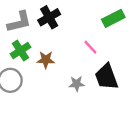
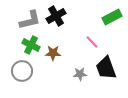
green cross: (21, 51) -> (31, 45), turned -30

